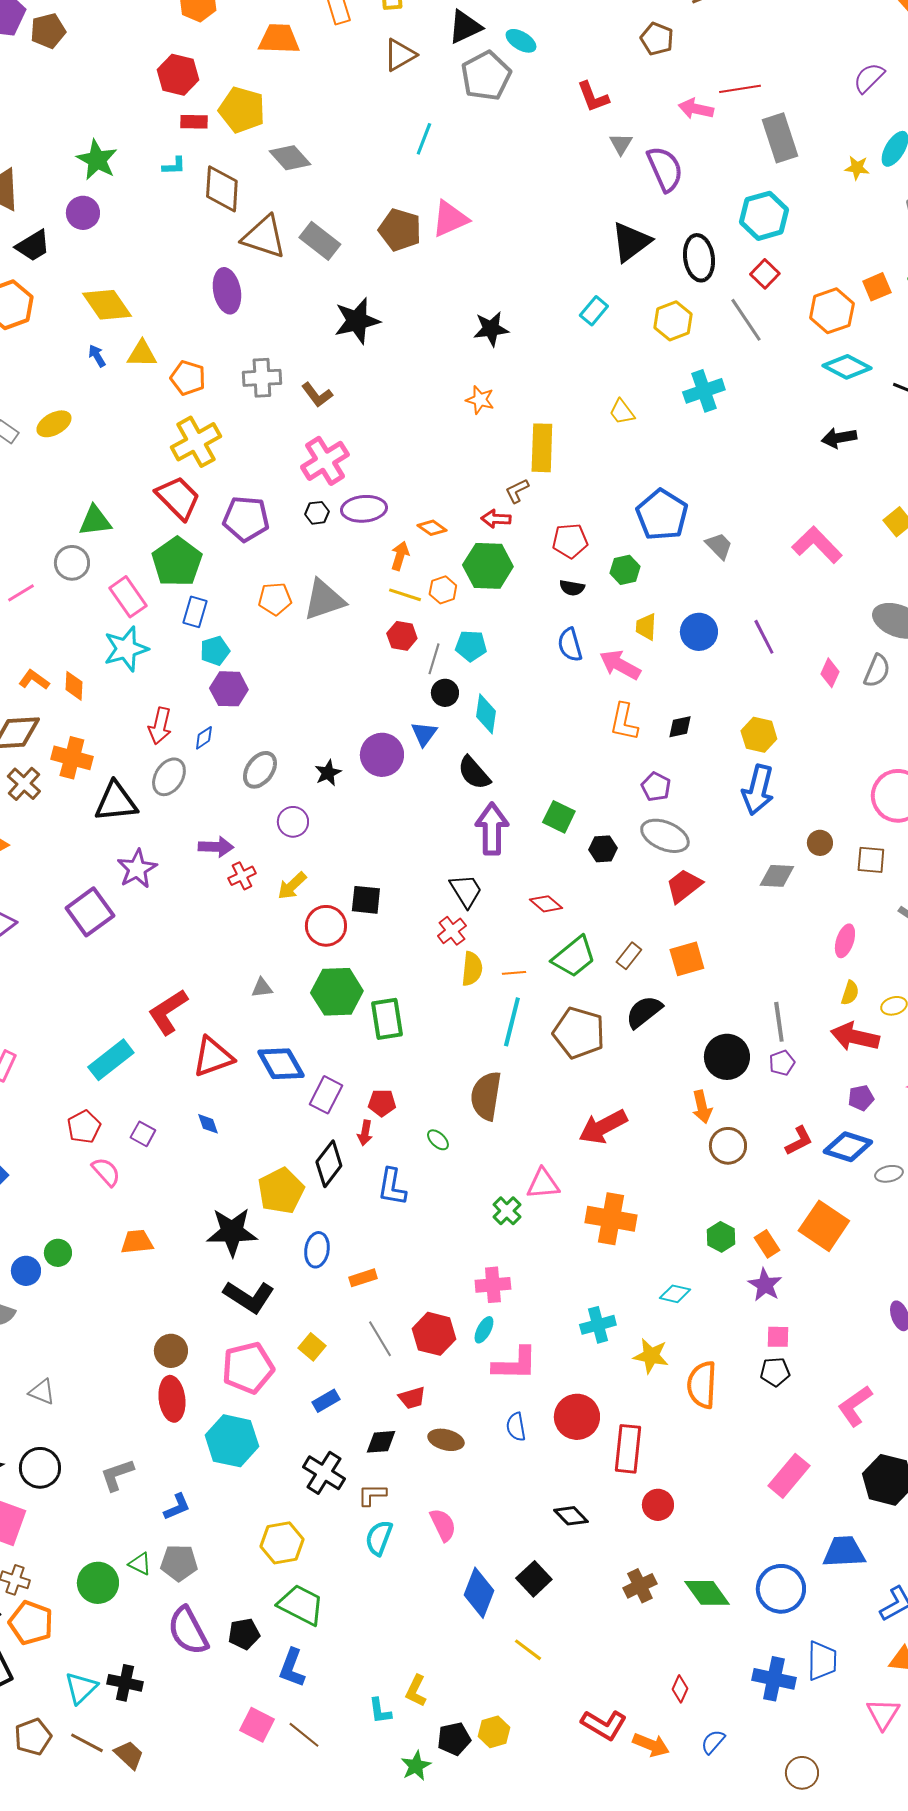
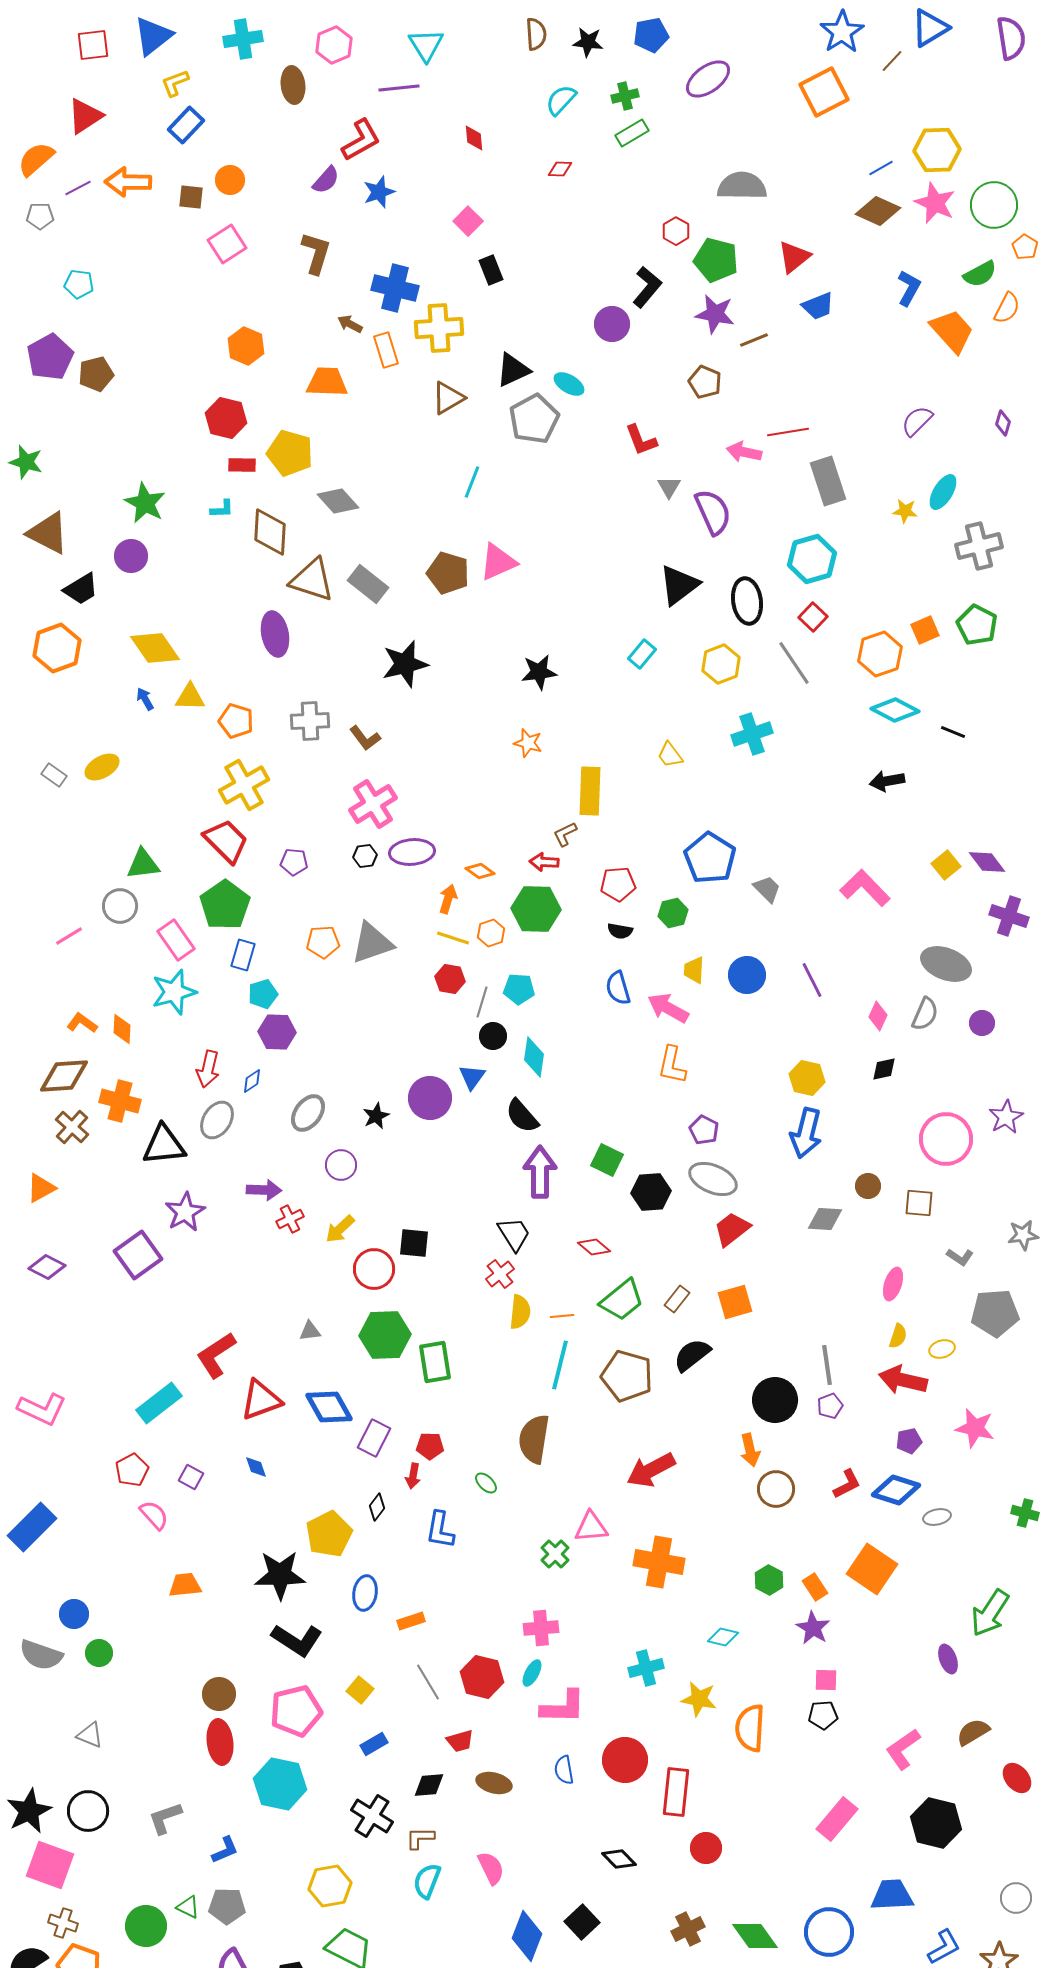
purple pentagon: (246, 519) -> (294, 862), size x0.6
black diamond: (680, 727) -> (884, 1069), moved
black hexagon: (603, 849) -> (651, 1192), size x1.4
black diamond: (329, 1164) -> (377, 1507), size x0.6
green circle: (58, 1253) -> (99, 1653), moved

